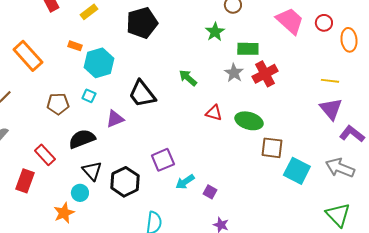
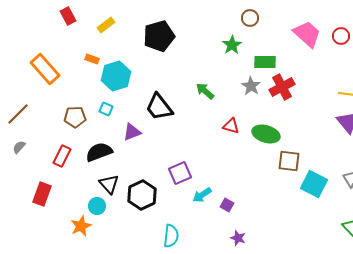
red rectangle: (45, 155) -> (62, 156), moved, turned 70

